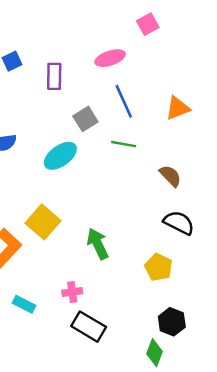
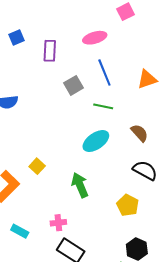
cyan ellipse: (60, 156) -> (96, 141), moved
yellow square: (43, 222) -> (37, 166), size x0.6

